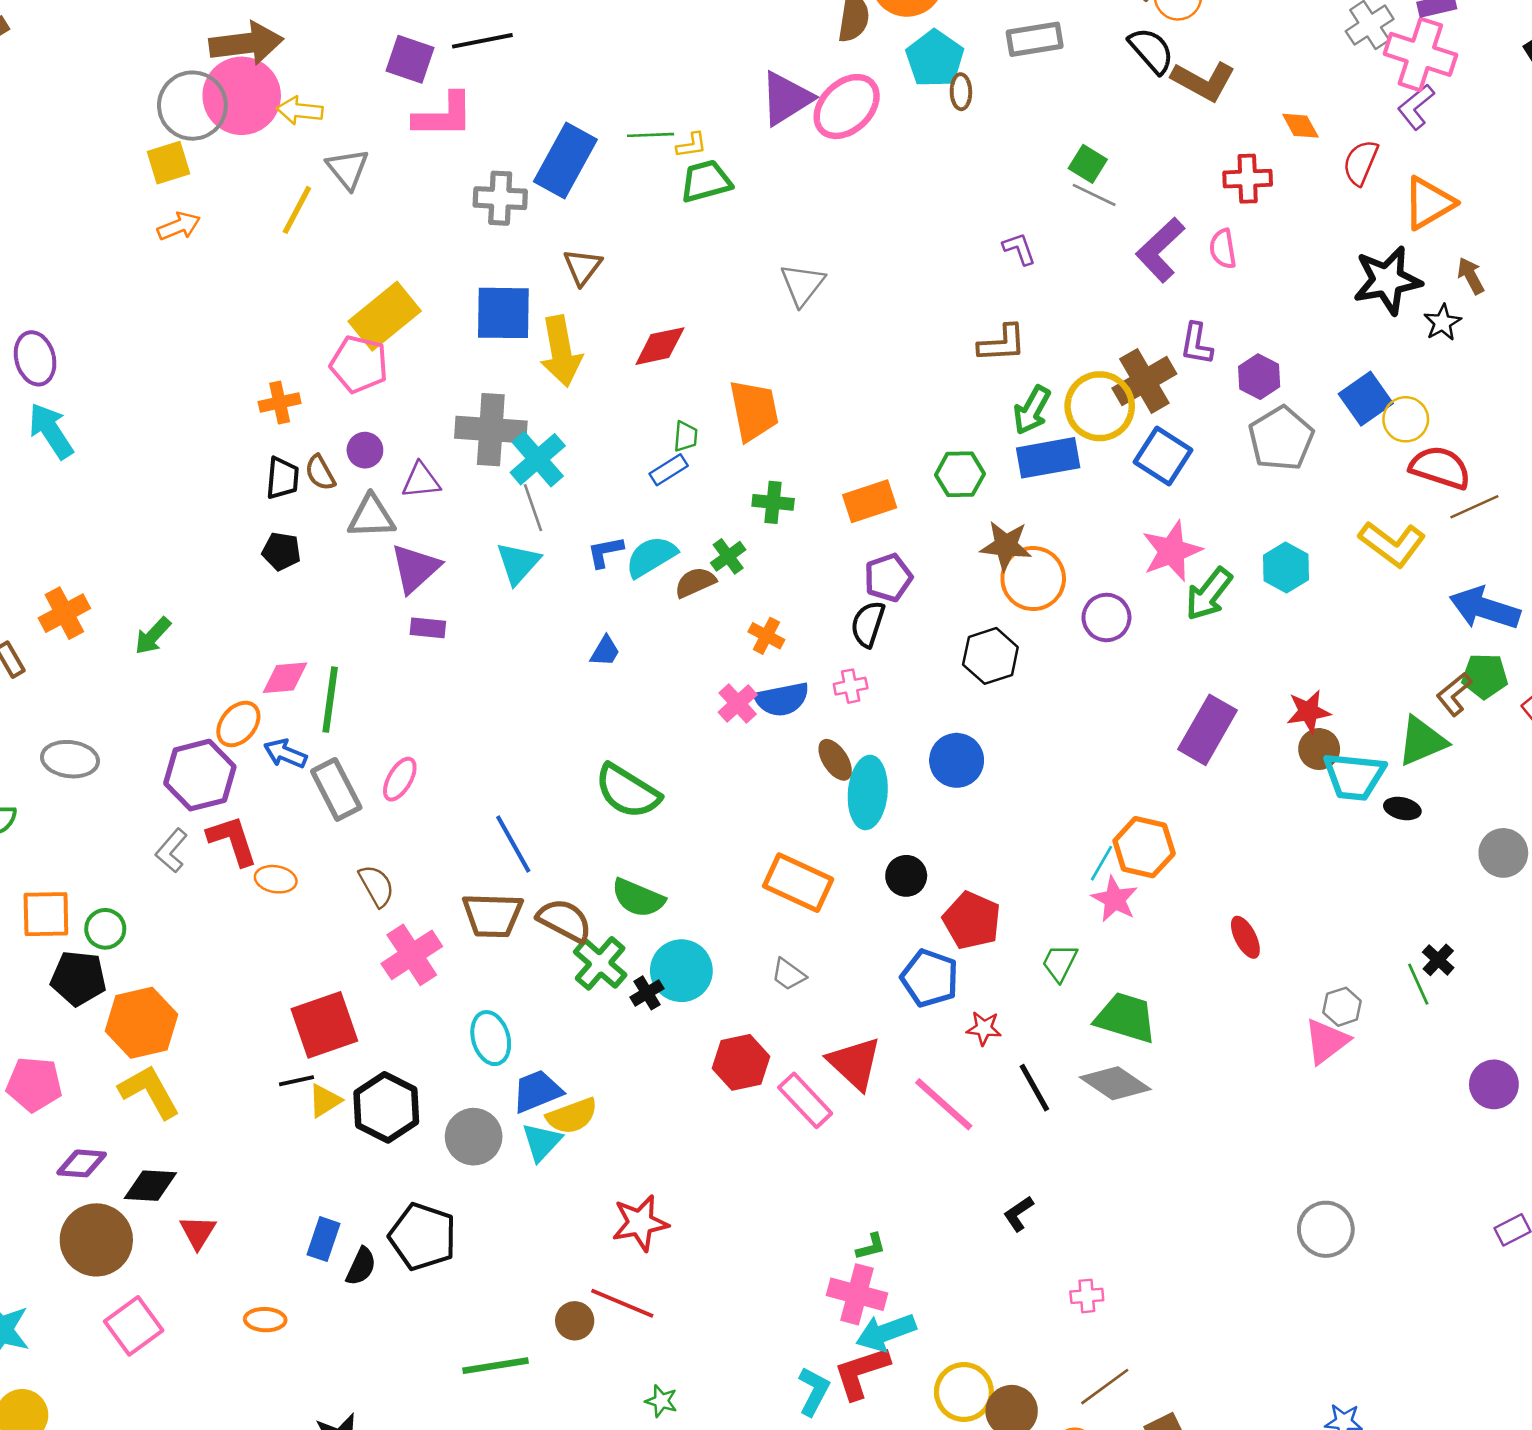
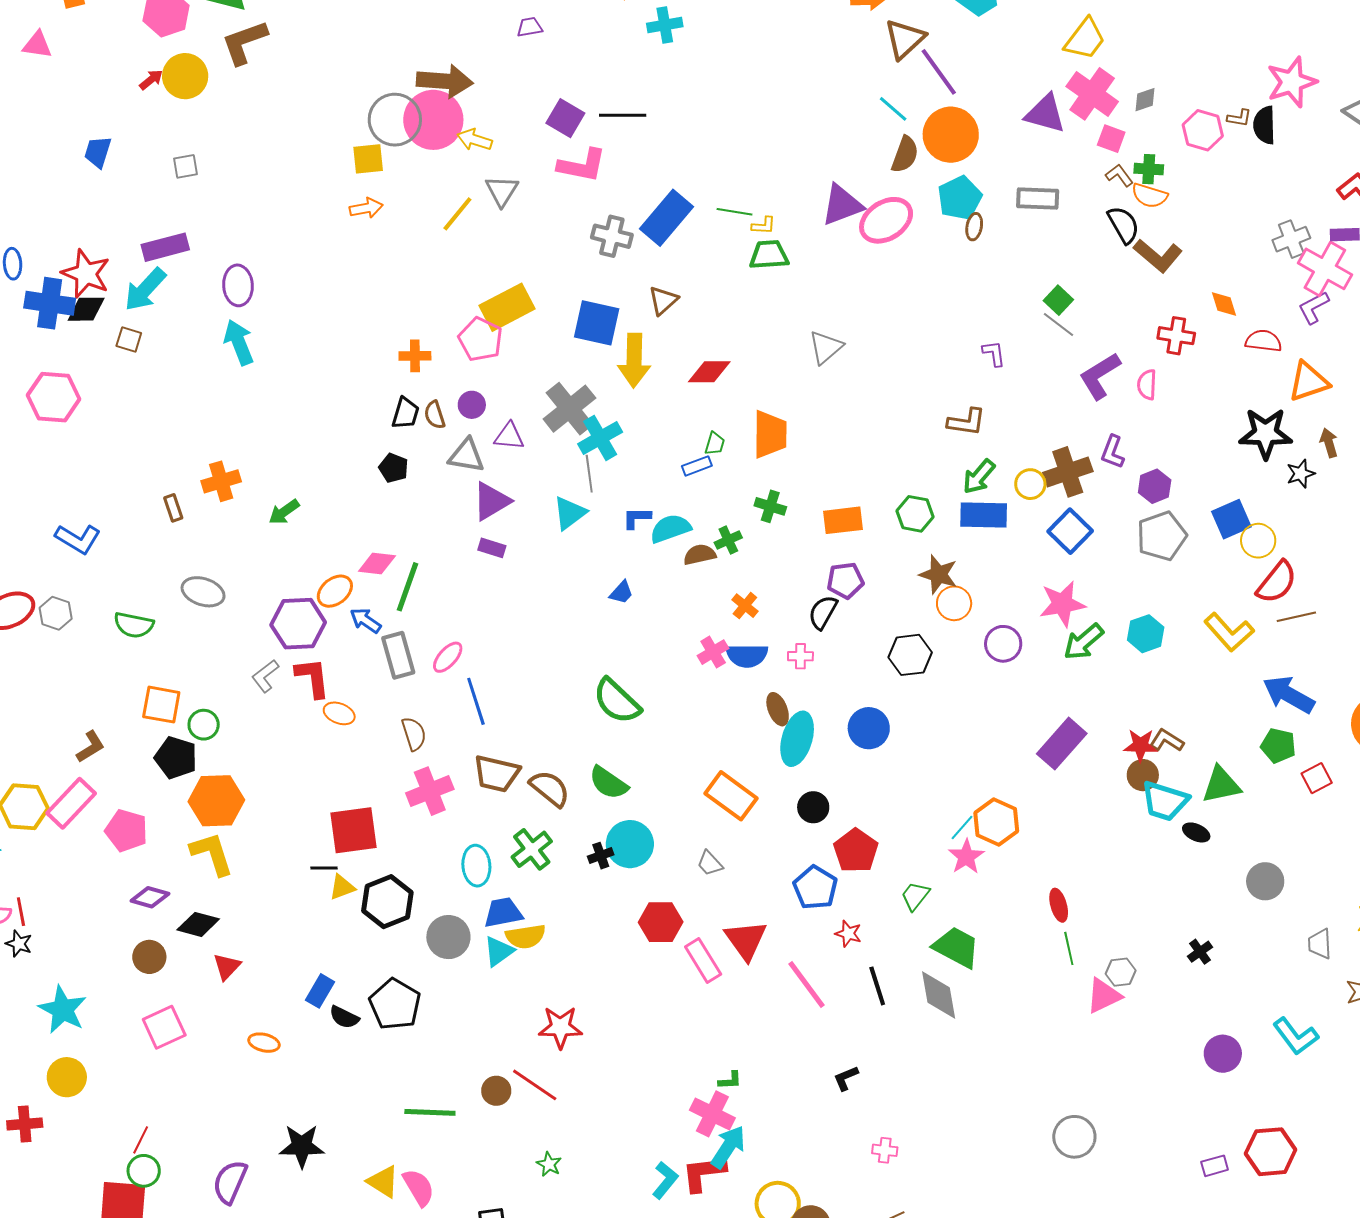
red semicircle: (1361, 163) -> (1264, 341), turned 63
yellow circle: (1100, 406) -> (1030, 484), size x0.6
gray cross: (491, 430) -> (569, 409), turned 36
red semicircle: (1440, 468) -> (1277, 582), turned 99
orange circle: (1033, 579) -> (954, 603), size x0.7
brown L-shape: (1454, 694) -> (1167, 740), moved, turned 60
blue line: (513, 844) -> (476, 701), moved
green cross: (600, 963) -> (532, 849), moved
green line: (1418, 984) -> (1069, 948), moved
gray diamond: (1115, 1083) -> (939, 995), turned 34
brown circle: (96, 1240) -> (149, 957), size x0.6
black semicircle: (361, 1266) -> (344, 1017), turned 80
cyan arrow: (886, 1332) -> (728, 1147), turned 132

